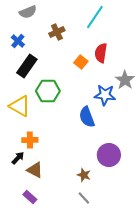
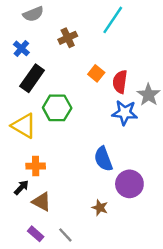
red semicircle: (101, 53) -> (120, 82), moved
blue semicircle: (87, 117) -> (103, 159), moved
gray line: (84, 198) -> (65, 235), moved

